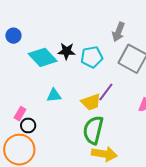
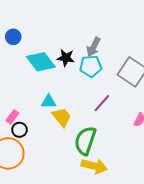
gray arrow: (118, 32) -> (93, 47), moved
yellow trapezoid: (91, 102) -> (62, 117), moved, turned -115

